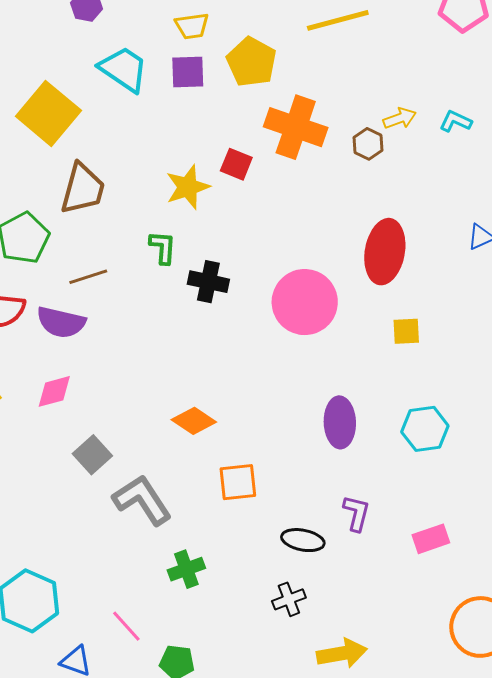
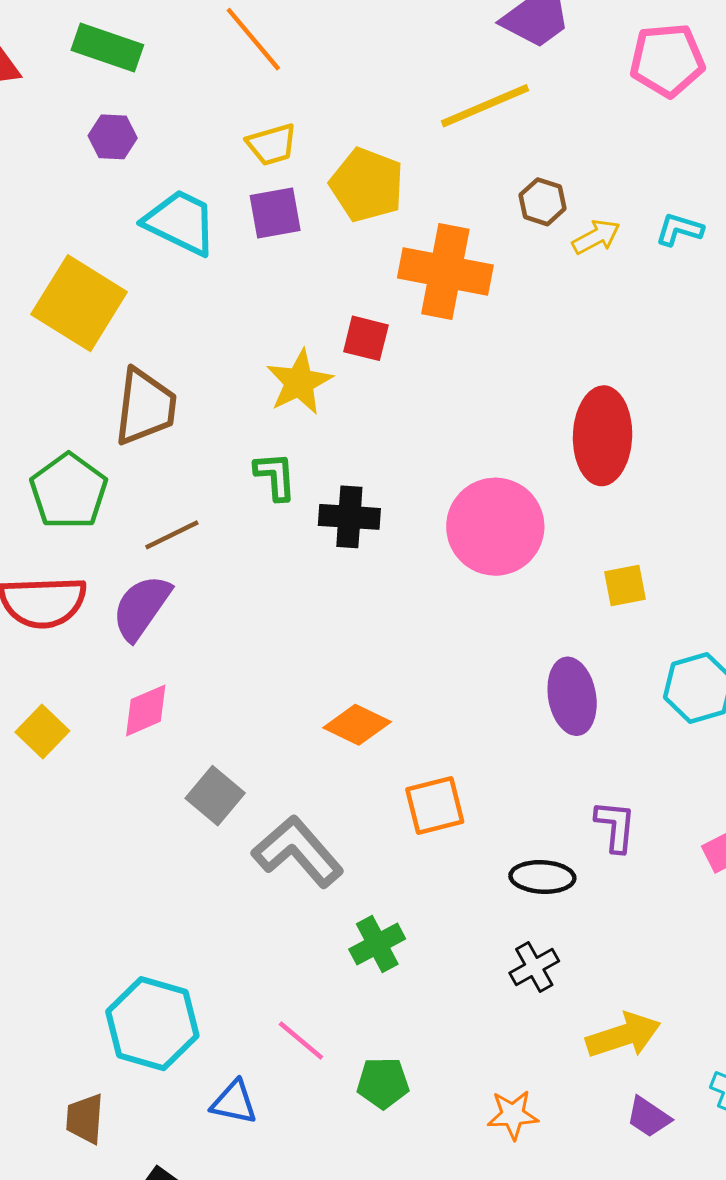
brown hexagon: (368, 144) -> (542, 202), moved
purple semicircle: (61, 322) -> (141, 607), turned 120
yellow square: (406, 331) -> (625, 586), moved

